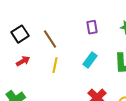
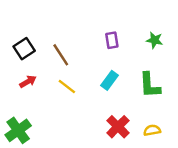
yellow line: (55, 65) -> (67, 86), turned -63

